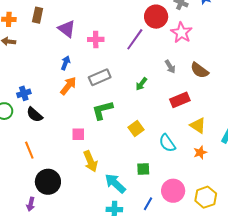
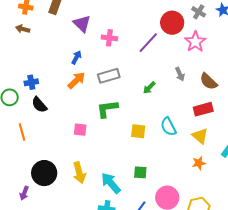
red rectangle: (180, 100) -> (203, 109), moved
yellow square: (136, 129) -> (138, 131), turned 35
cyan semicircle: (167, 143) -> (168, 127), moved
orange line: (29, 150) -> (22, 132), moved
yellow arrow: (90, 161) -> (79, 173), moved

